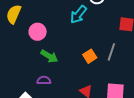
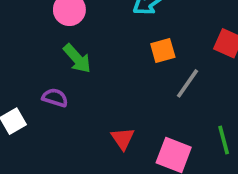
orange square: (90, 56) -> (163, 50), moved

